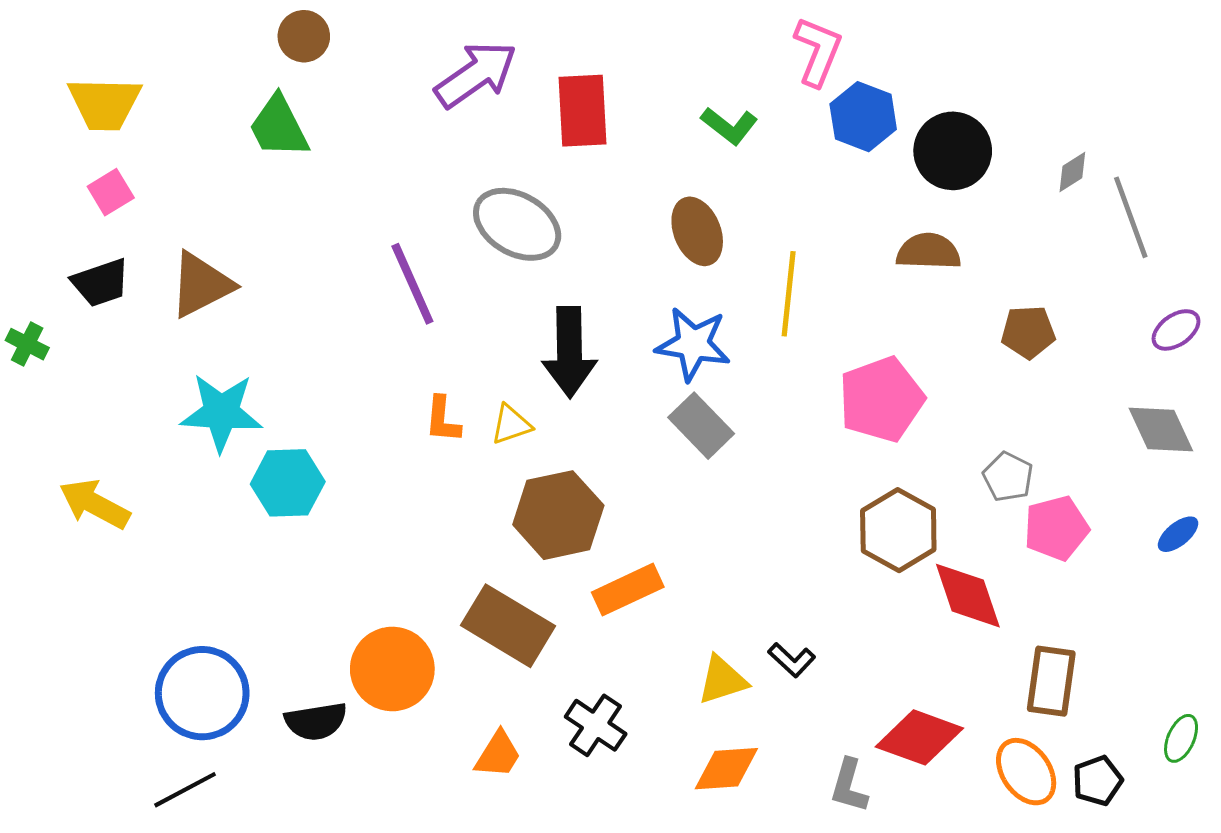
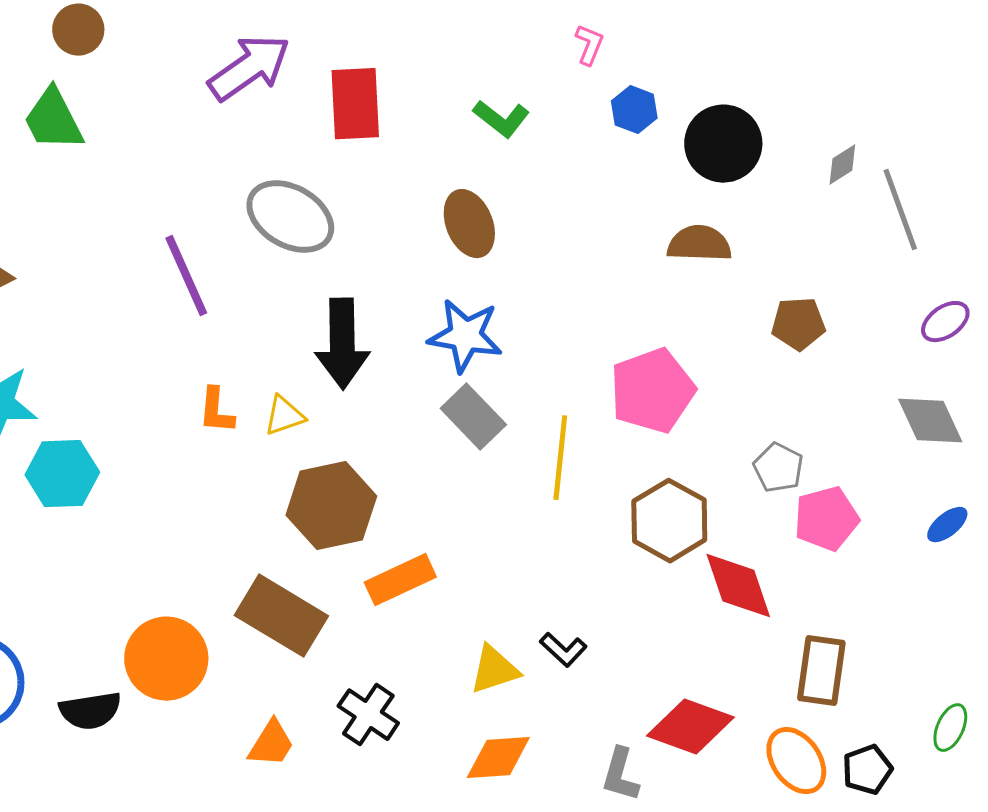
pink L-shape: (818, 51) -> (589, 45), size x0.6
blue hexagon: (863, 117) -> (634, 110), size x0.7
yellow line: (789, 294) -> (560, 458), moved

